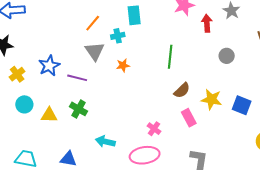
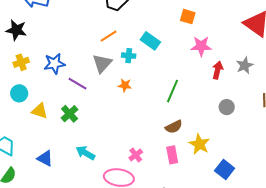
cyan rectangle: (134, 15) -> (150, 41), turned -66
blue square: (242, 105) -> (225, 170), moved

